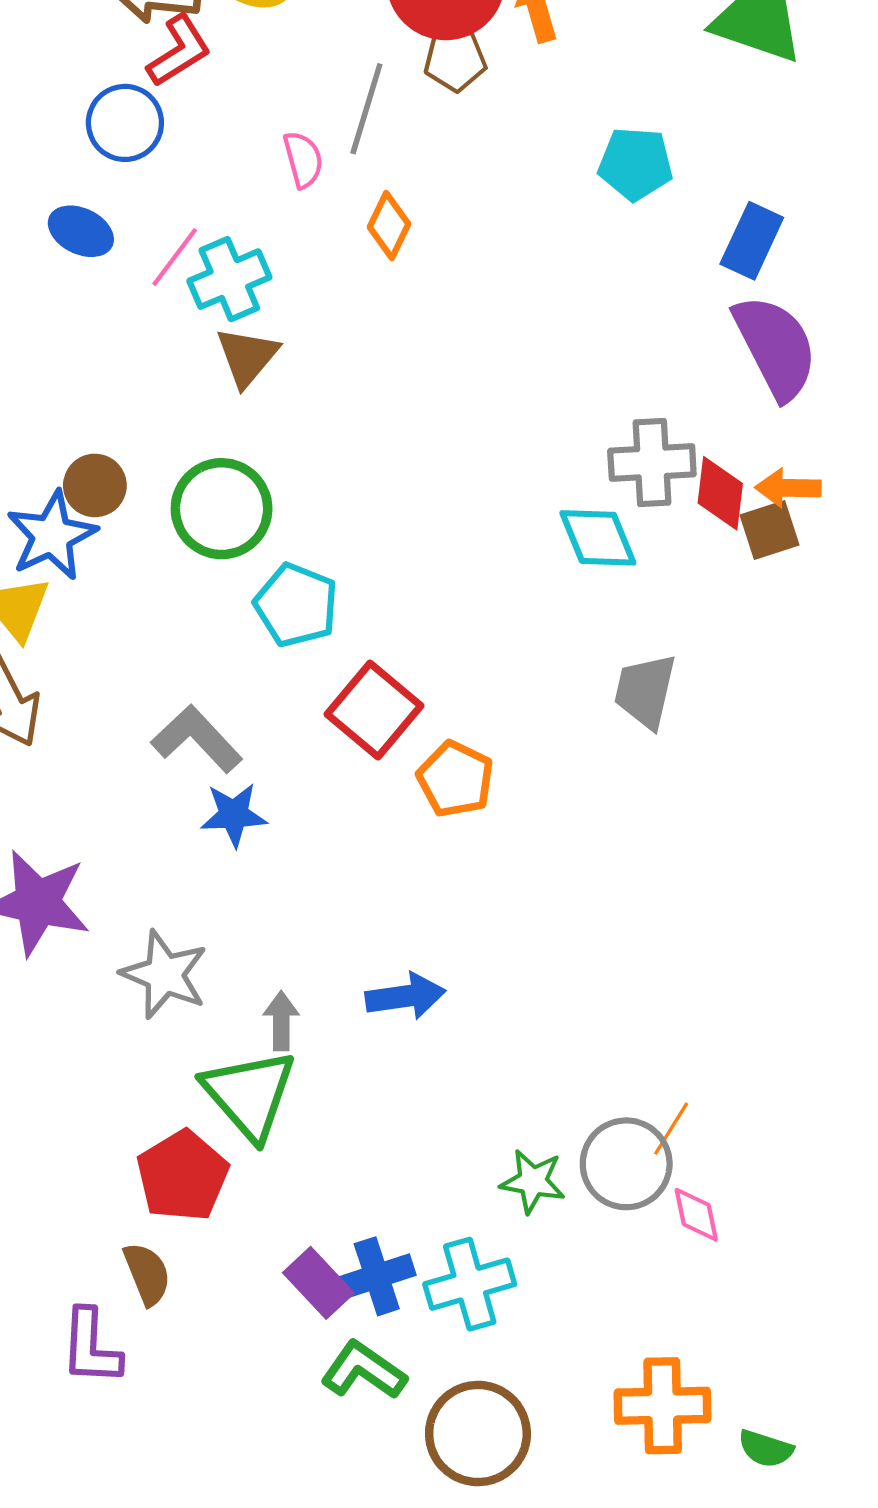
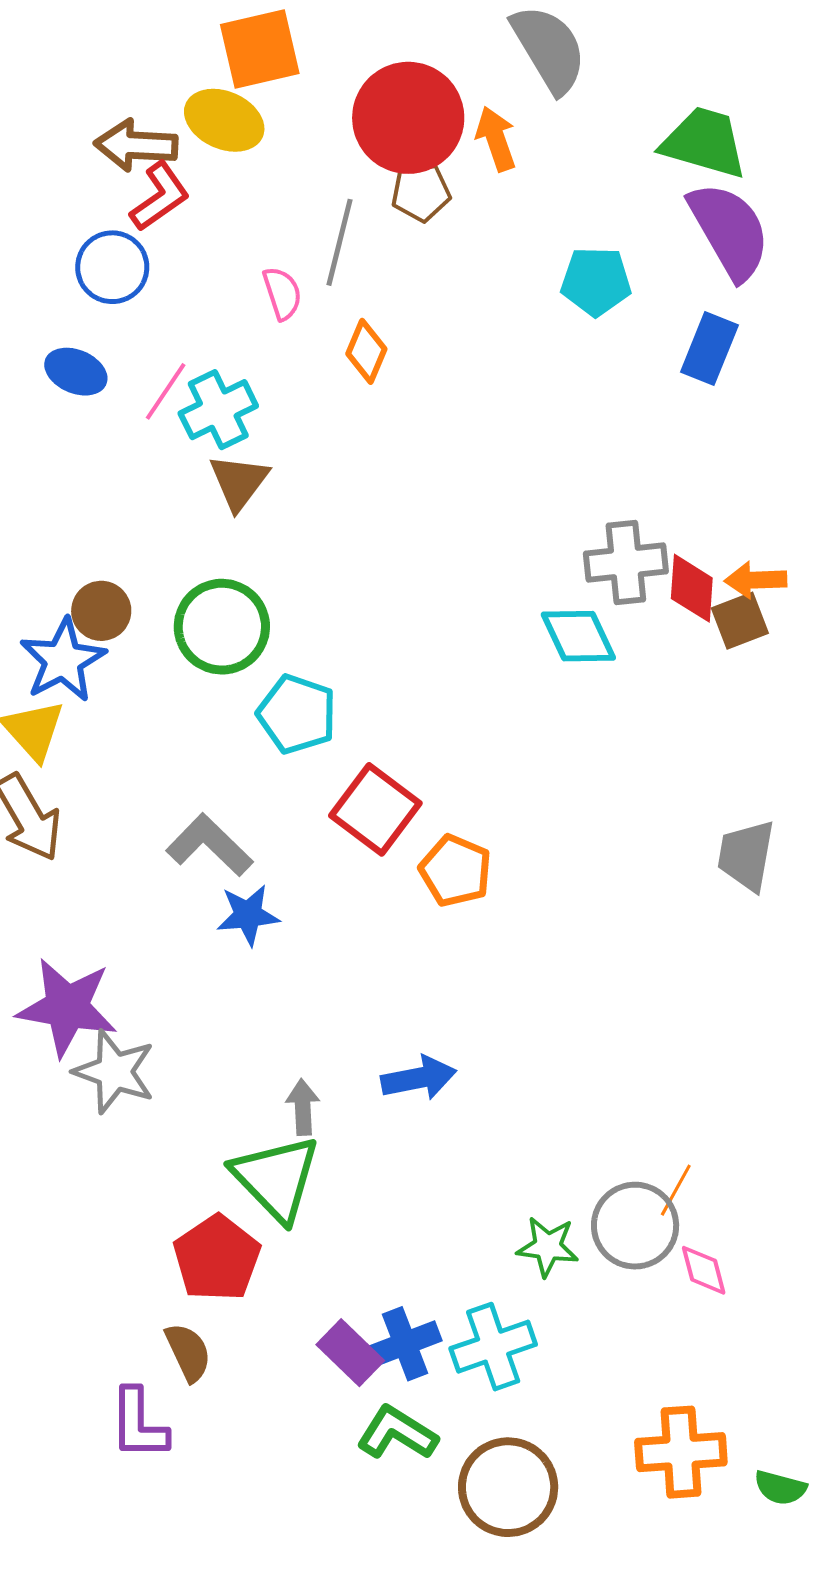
purple semicircle: (776, 347) -> (729, 231), moved
gray trapezoid: (645, 691) -> (746, 855), moved
gray star: (164, 975) -> (114, 1072), moved

